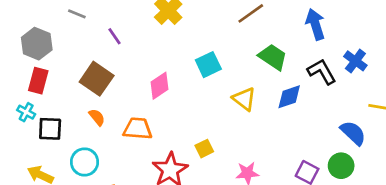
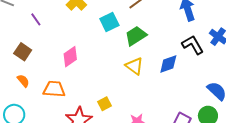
green trapezoid: (273, 57) -> (136, 36), moved, turned -65
cyan square: (208, 65) -> (109, 22), moved
brown square: (97, 79) -> (23, 52), size x0.7

